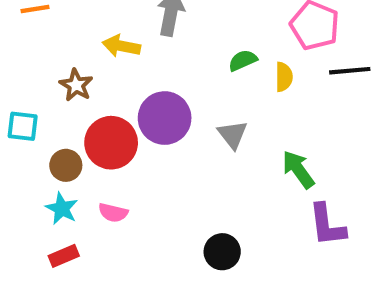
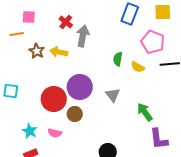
green semicircle: (243, 60) -> (118, 59), turned -56
yellow semicircle: (284, 77) -> (138, 67), turned 120
brown star: (76, 85) -> (37, 51), moved
brown circle: (66, 165) -> (75, 114), moved

